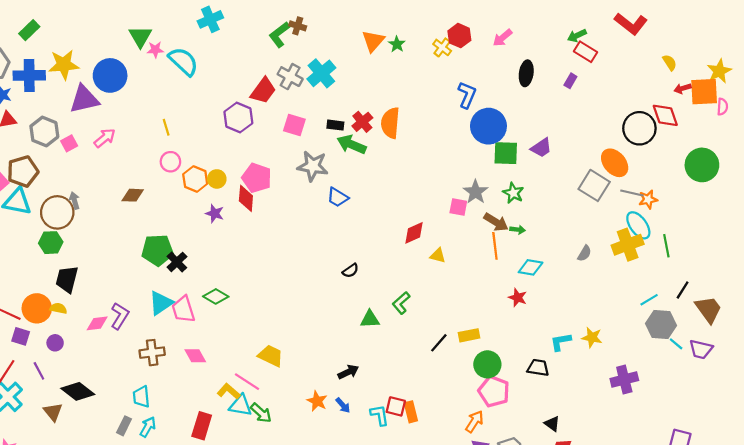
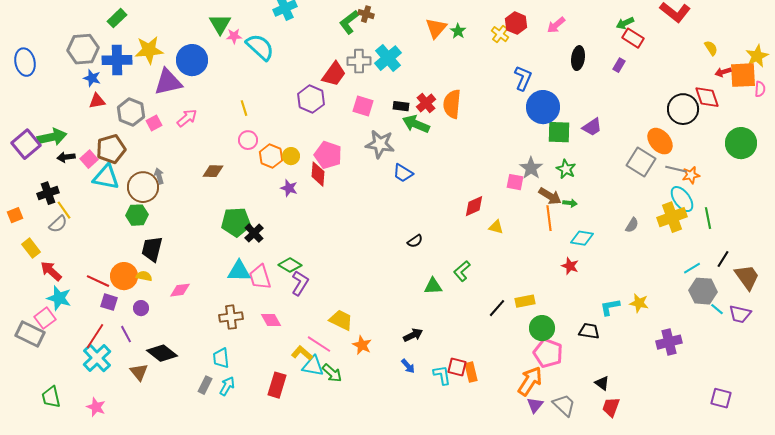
gray cross: (290, 77) -> (359, 61), turned -30
cyan triangle: (161, 303) -> (239, 271), turned 35
purple L-shape: (120, 316) -> (300, 283), moved
orange star: (317, 401) -> (362, 345), moved
orange arrow: (474, 422) -> (530, 381), size x1.4

